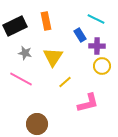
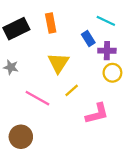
gray star: (25, 53) -> (11, 67), moved
pink line: (21, 79) -> (37, 98), moved
brown circle: (37, 124) -> (21, 137), moved

